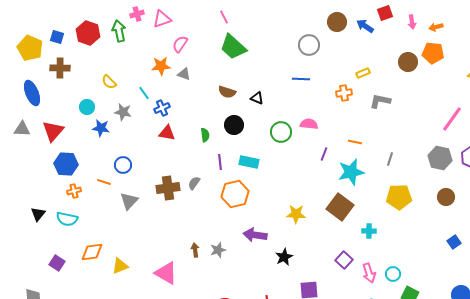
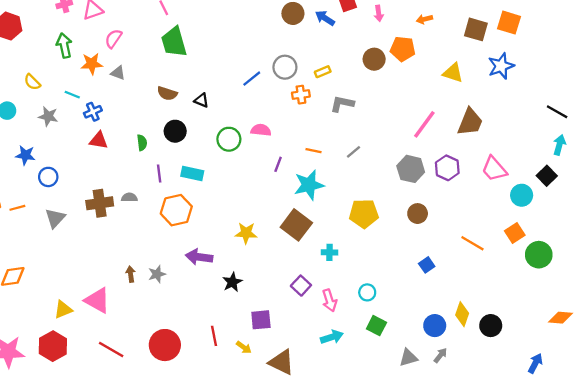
orange arrow: (436, 27) -> (424, 19), moved
green arrow: (119, 31) -> (64, 45), moved
gray circle: (309, 45) -> (285, 67), moved
green trapezoid: (233, 47) -> (174, 42), turned 32
blue line: (301, 79) -> (252, 79), turned -42
cyan line: (144, 93) -> (72, 95), turned -32
blue star: (101, 128) -> (25, 155), moved
gray line: (390, 159) -> (354, 152), moved, turned 32
orange line: (104, 182) -> (17, 208), moved, turned -32
gray semicircle: (194, 183) -> (129, 198), turned 56
yellow triangle: (120, 266) -> (63, 310), moved
cyan circle: (393, 274) -> (367, 292), moved

